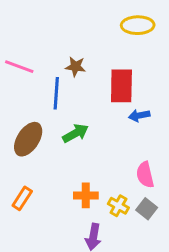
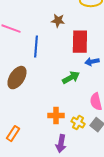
brown star: (75, 67) -> (58, 21), moved
green arrow: (75, 133) -> (71, 78), moved
orange rectangle: (22, 198) -> (13, 134), moved

